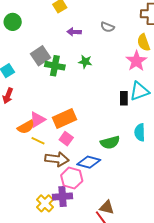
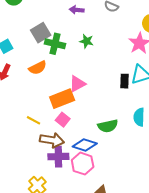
pink triangle: (37, 120) -> (77, 84), moved
orange semicircle: (26, 127) -> (38, 68), moved
pink hexagon: (72, 178) -> (83, 164), moved
purple cross: (62, 196) -> (58, 157), moved

